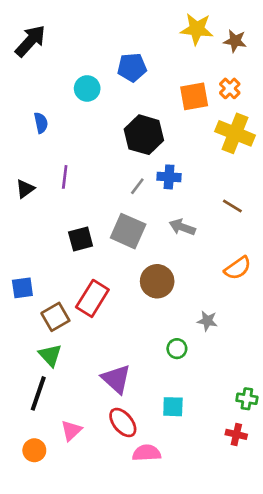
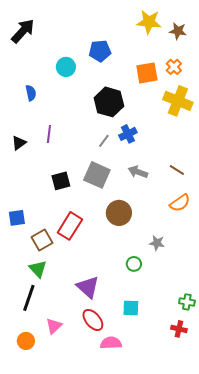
blue cross: (169, 177) -> (128, 134), turned -30
brown line: (232, 206) -> (177, 170), moved

